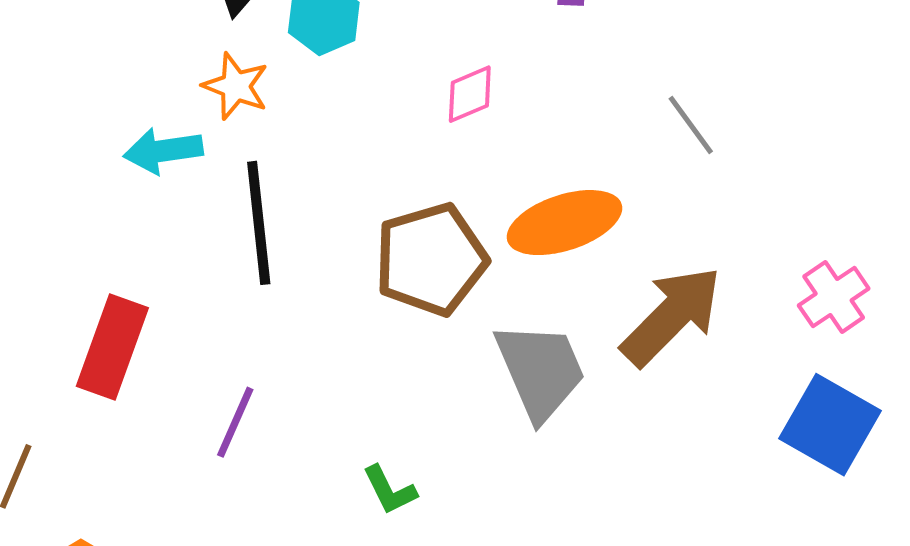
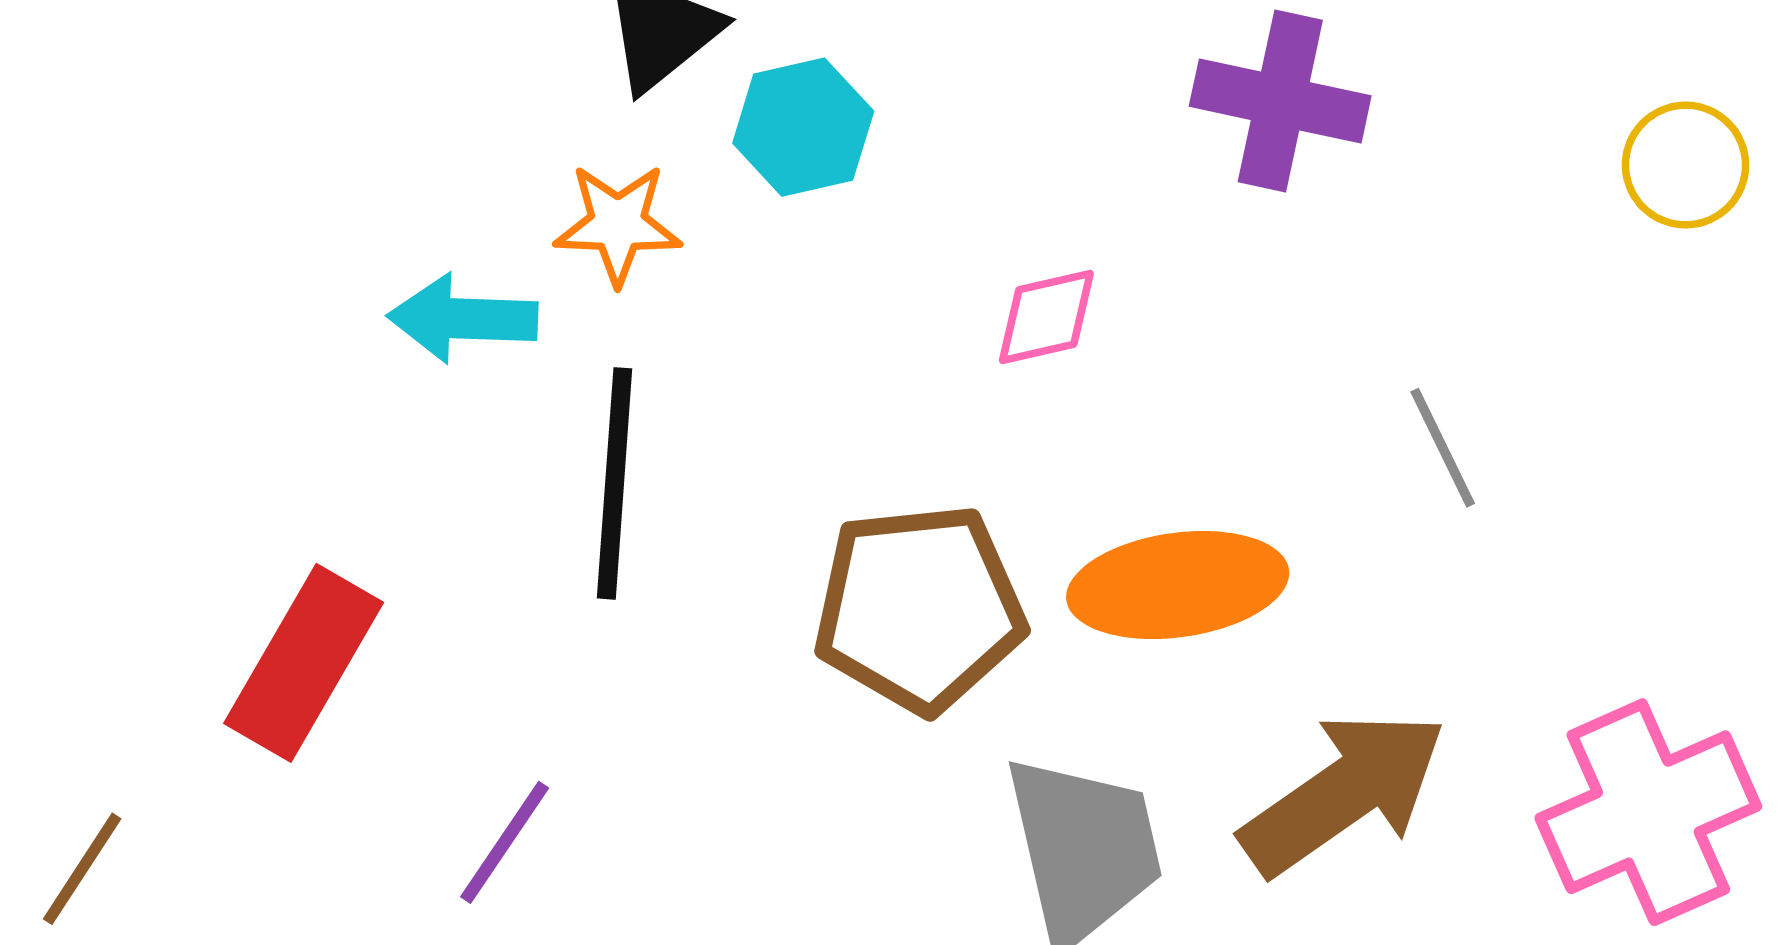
orange star: (236, 86) -> (618, 224), turned -30
pink cross: (834, 297) -> (1648, 812), size x1.6

